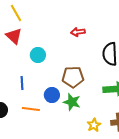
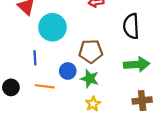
cyan circle: (38, 55) -> (52, 27), size x1.6
yellow star: (94, 125) -> (93, 104), moved

